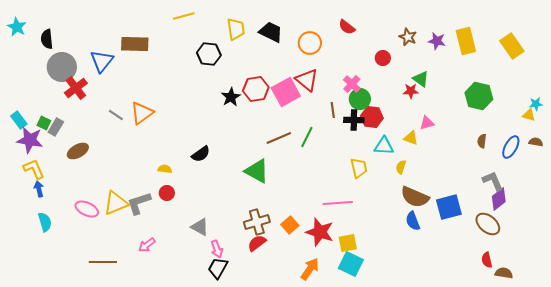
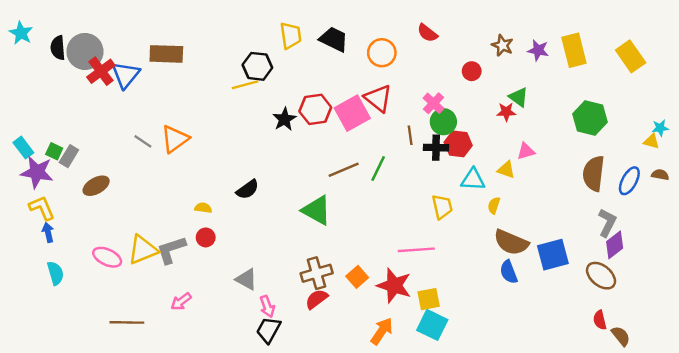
yellow line: (184, 16) -> (245, 85), moved
gray circle: (62, 67) -> (85, 51), moved
red cross: (76, 88) -> (101, 71), moved
brown semicircle: (482, 141) -> (594, 173), size x2.0
gray L-shape: (493, 181) -> (607, 223), turned 50
brown semicircle: (504, 273) -> (621, 336), turned 42

